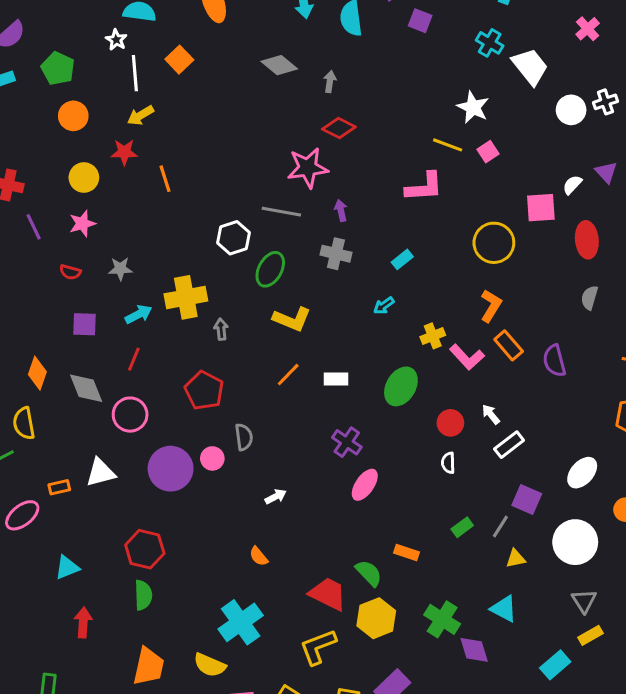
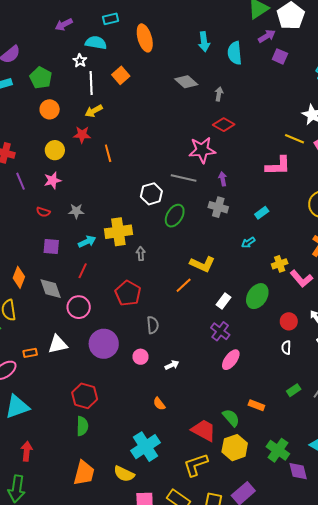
yellow L-shape: (292, 319) -> (202, 264), moved
white rectangle: (336, 379) -> (224, 301), moved, turned -56
pink circle: (212, 458) -> (140, 357), moved
cyan triangle: (67, 567) -> (17, 407), moved, size x1.5
red arrow: (83, 622) -> (27, 451), moved

